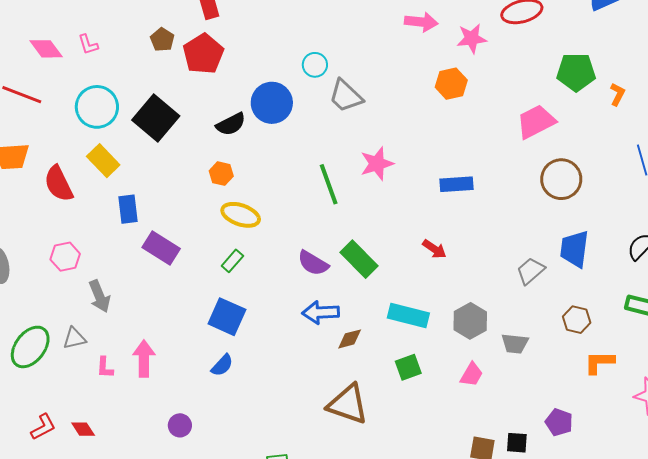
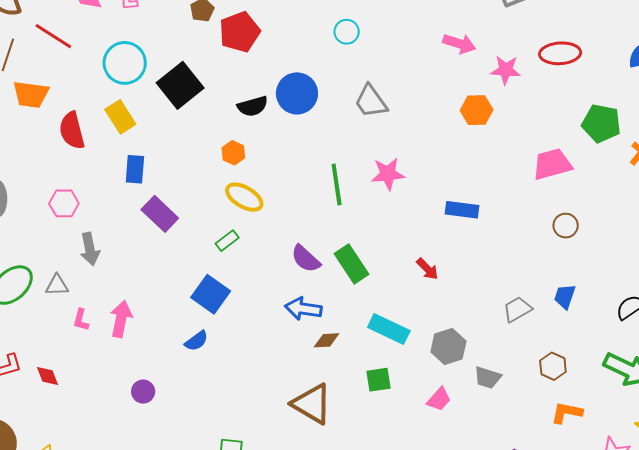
cyan circle: (315, 65) -> (347, 32), moved
brown circle: (561, 179) -> (566, 226), size x0.6
blue trapezoid: (574, 249) -> (565, 297), size x0.7

